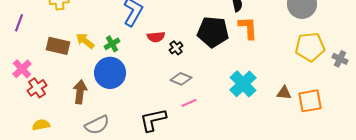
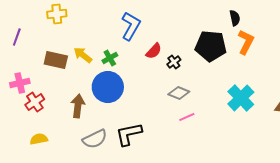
orange L-shape: (248, 28) -> (246, 42), turned 30
red semicircle: (156, 37) -> (154, 51), turned -42
pink cross: (22, 69) -> (20, 83), turned 30
black L-shape: (153, 120) -> (129, 134), moved

